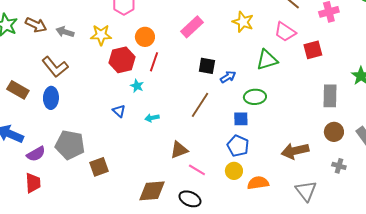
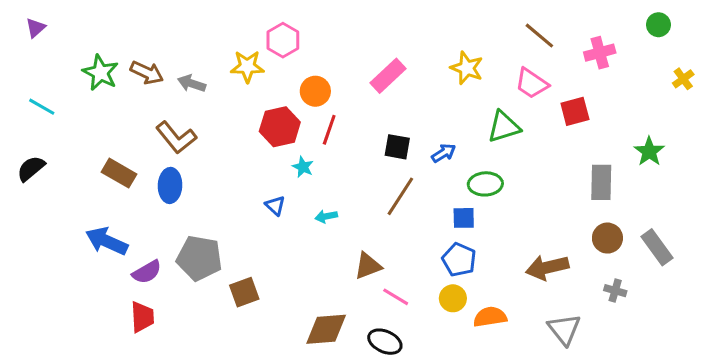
yellow star: (101, 35) -> (247, 66), moved
black square: (207, 66) -> (397, 147), moved

